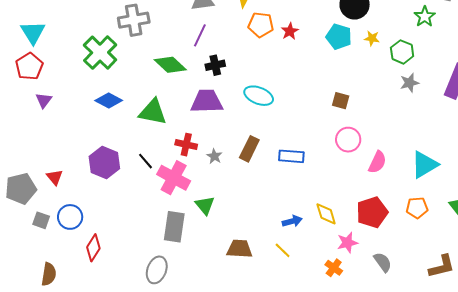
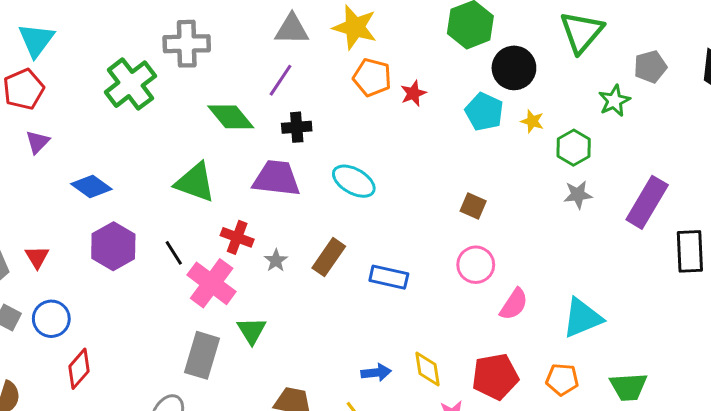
blue diamond: (109, 100) -> (91, 187), moved

